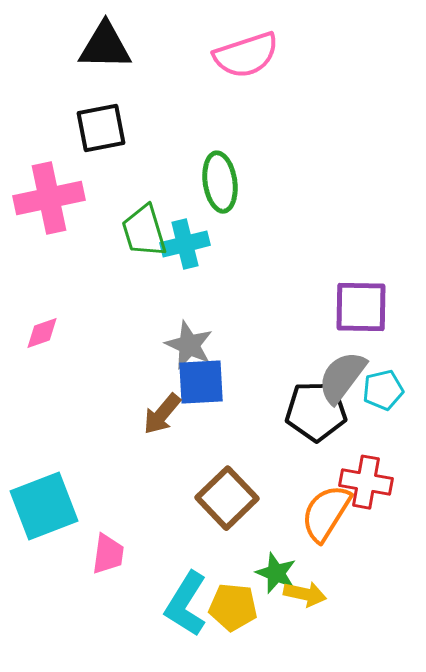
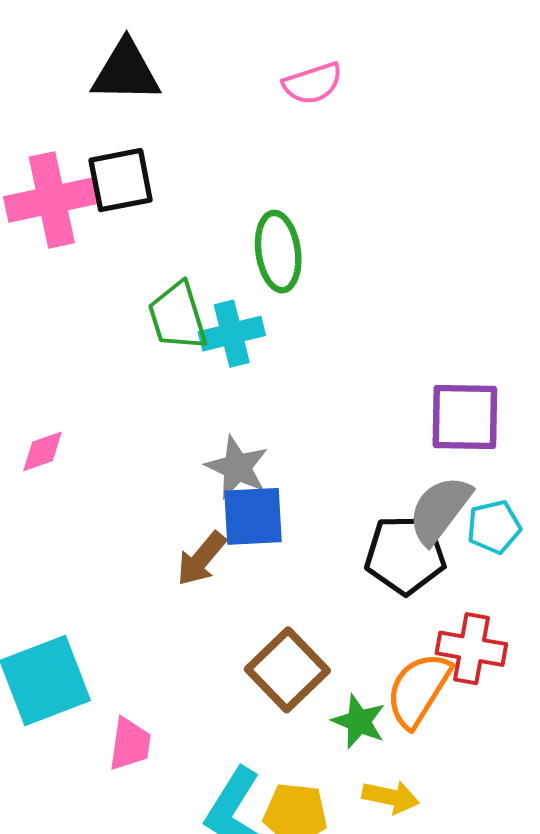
pink semicircle: (246, 55) -> (313, 83), size x0.7
pink cross: (49, 198) -> (52, 200), moved
green star: (276, 573) -> (359, 722), moved

